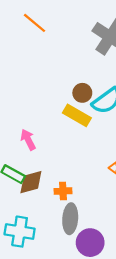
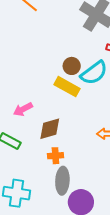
pink arrow: (28, 140) -> (23, 109), turned -90
brown diamond: (31, 182) -> (50, 129), moved

